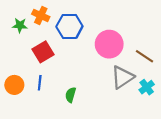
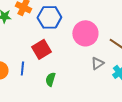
red square: (43, 52) -> (41, 49), moved
gray triangle: (122, 77) -> (97, 63), size x0.6

